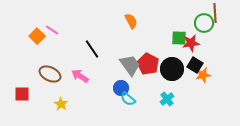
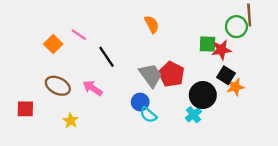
pink line: (52, 30) -> (79, 35), moved
orange square: (37, 36) -> (53, 44), moved
black circle: (172, 69) -> (203, 95), moved

